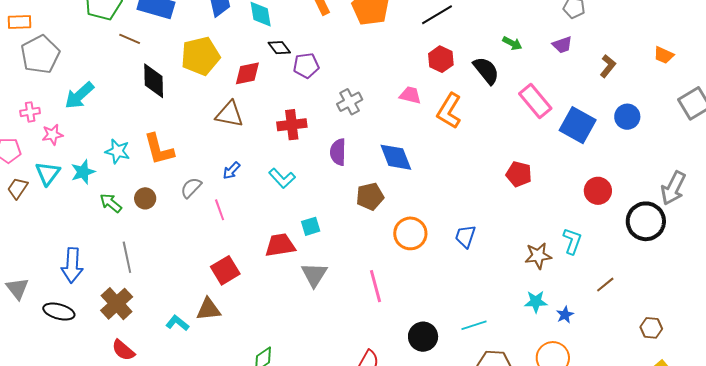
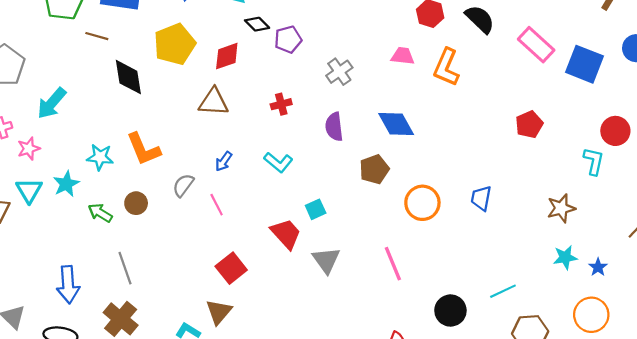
red cross: (292, 125) -> (281, 104), size x0.7
red pentagon: (519, 174) -> (529, 124), turned -30
cyan L-shape: (572, 241) -> (594, 161), moved
red trapezoid: (280, 245) -> (286, 234), turned 64
brown triangle: (208, 309) -> (219, 312), turned -36

